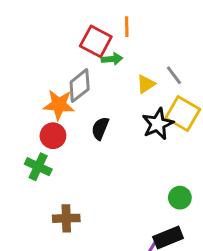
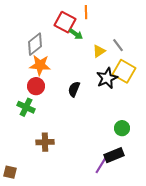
green arrow: (112, 59) -> (76, 34), turned 40
gray diamond: (80, 86) -> (35, 44), moved
black semicircle: (100, 128) -> (74, 89), moved

